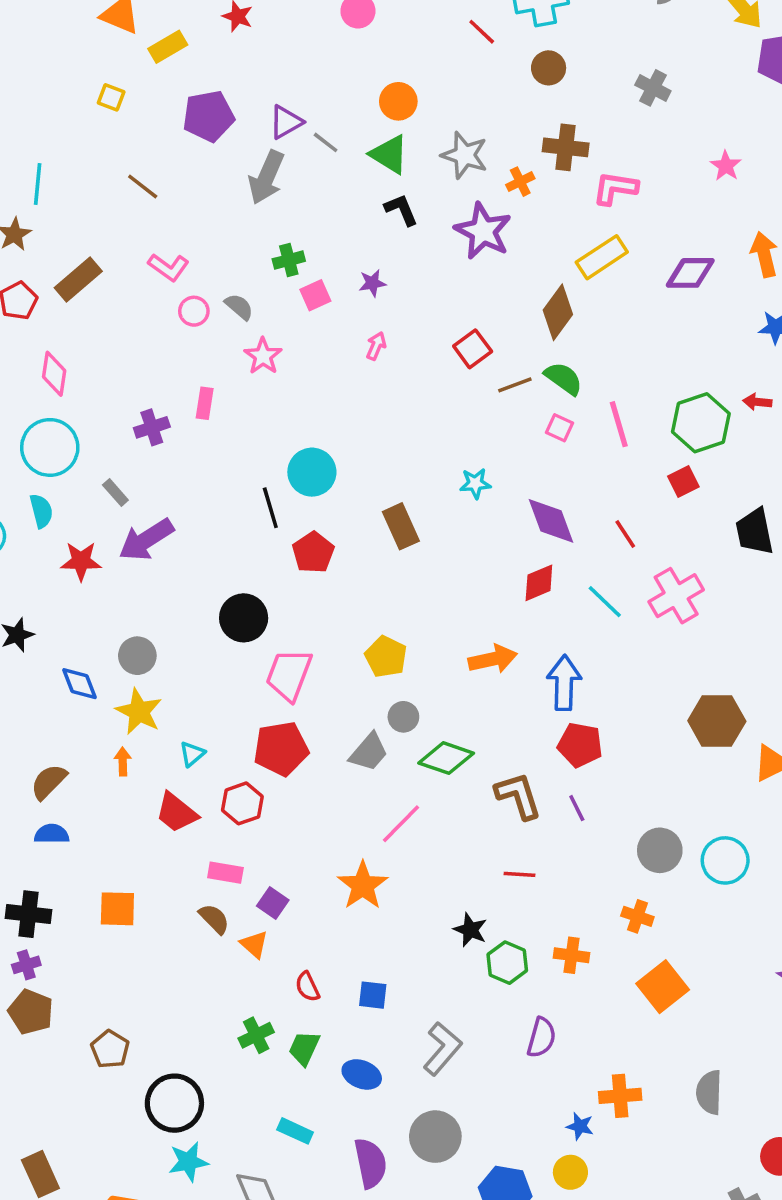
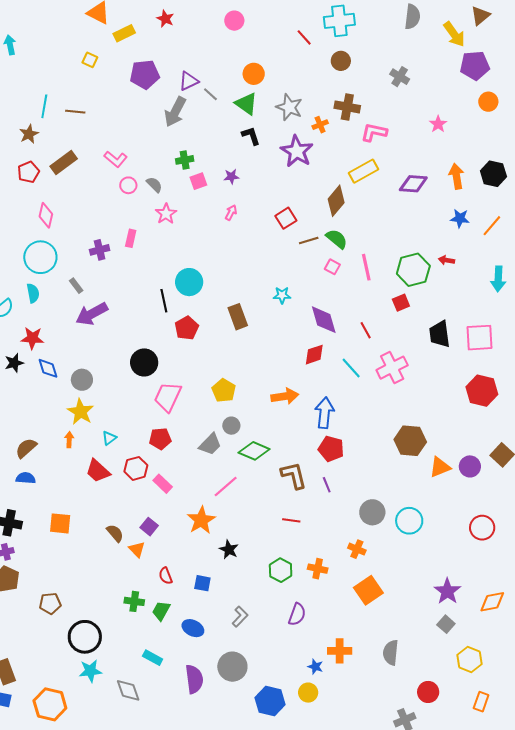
brown line: (143, 186) -> (75, 112), moved, turned -36
red star: (81, 561) -> (32, 338), moved
blue diamond: (80, 684) -> (48, 368), moved
red pentagon: (281, 749) -> (160, 439), size x0.7
pink rectangle: (225, 873) -> (163, 484), moved, turned 30
black star: (470, 930) -> (229, 550), moved
green cross: (256, 1035) -> (134, 601), turned 30
brown pentagon: (110, 1049) -> (50, 603), turned 30
gray L-shape: (442, 1049) -> (240, 617), size x0.7

